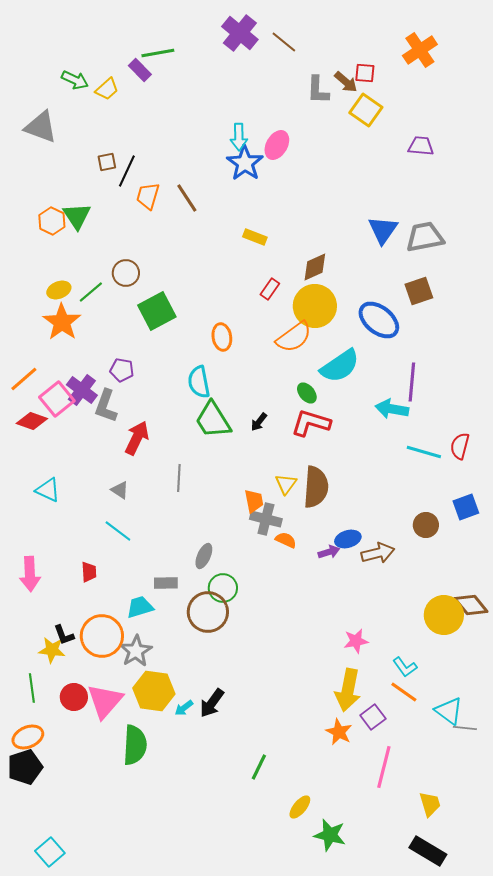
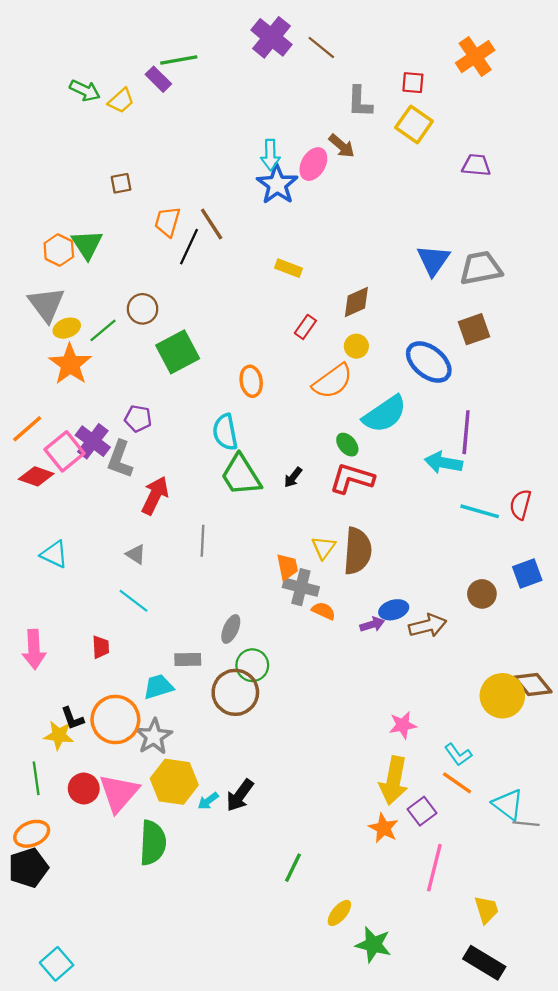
brown arrow: (346, 82) -> (342, 146), moved
gray triangle: (41, 127) -> (46, 304), moved, turned 33
black line: (127, 171) -> (189, 247), moved
yellow circle: (315, 306) -> (356, 346), size x0.5

